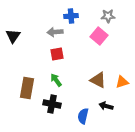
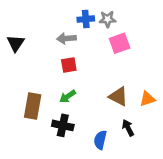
gray star: (108, 16) -> (107, 19), moved
pink square: (99, 36) -> (120, 43), turned 30
green arrow: (56, 80) -> (68, 96), turned -88
black arrow: (106, 106) -> (128, 128), turned 48

